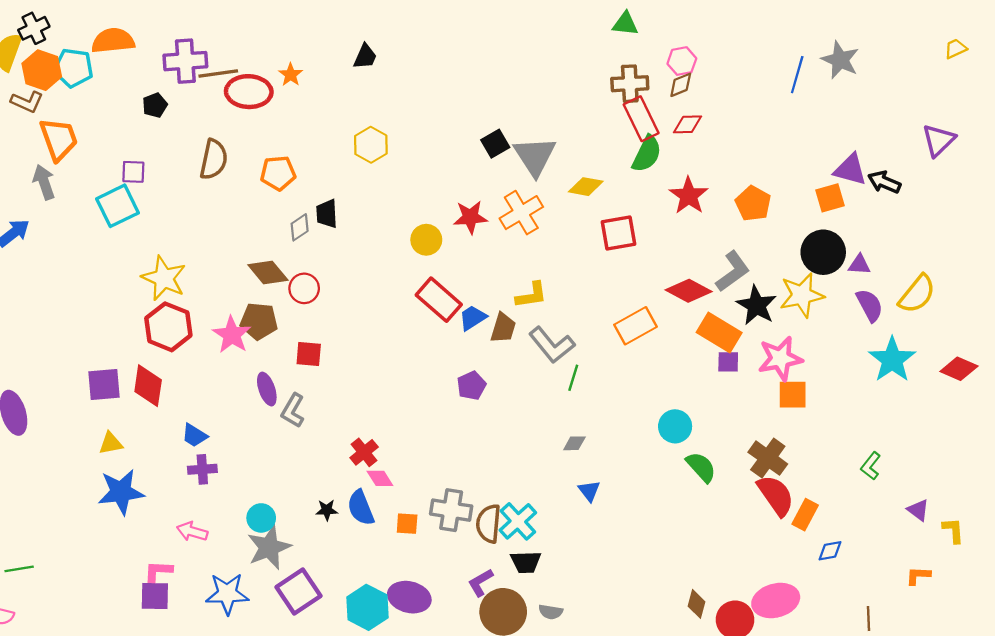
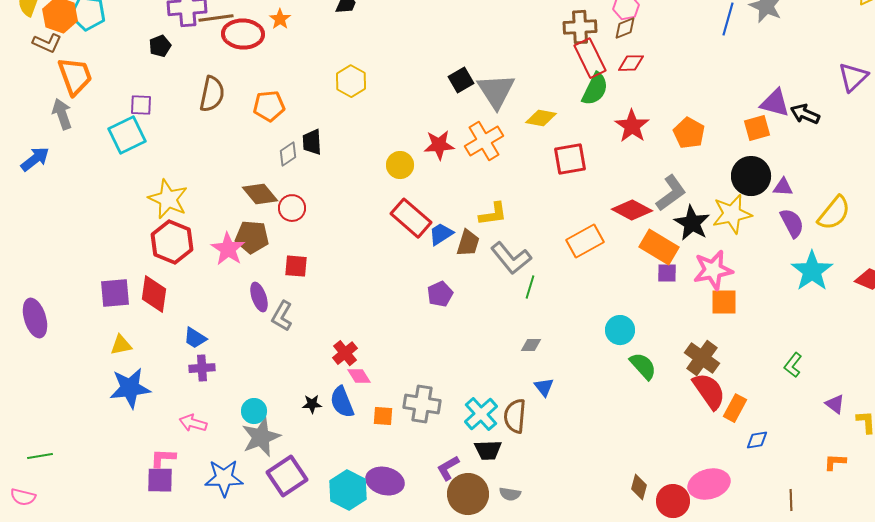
brown semicircle: (488, 524) -> (515, 416), moved

